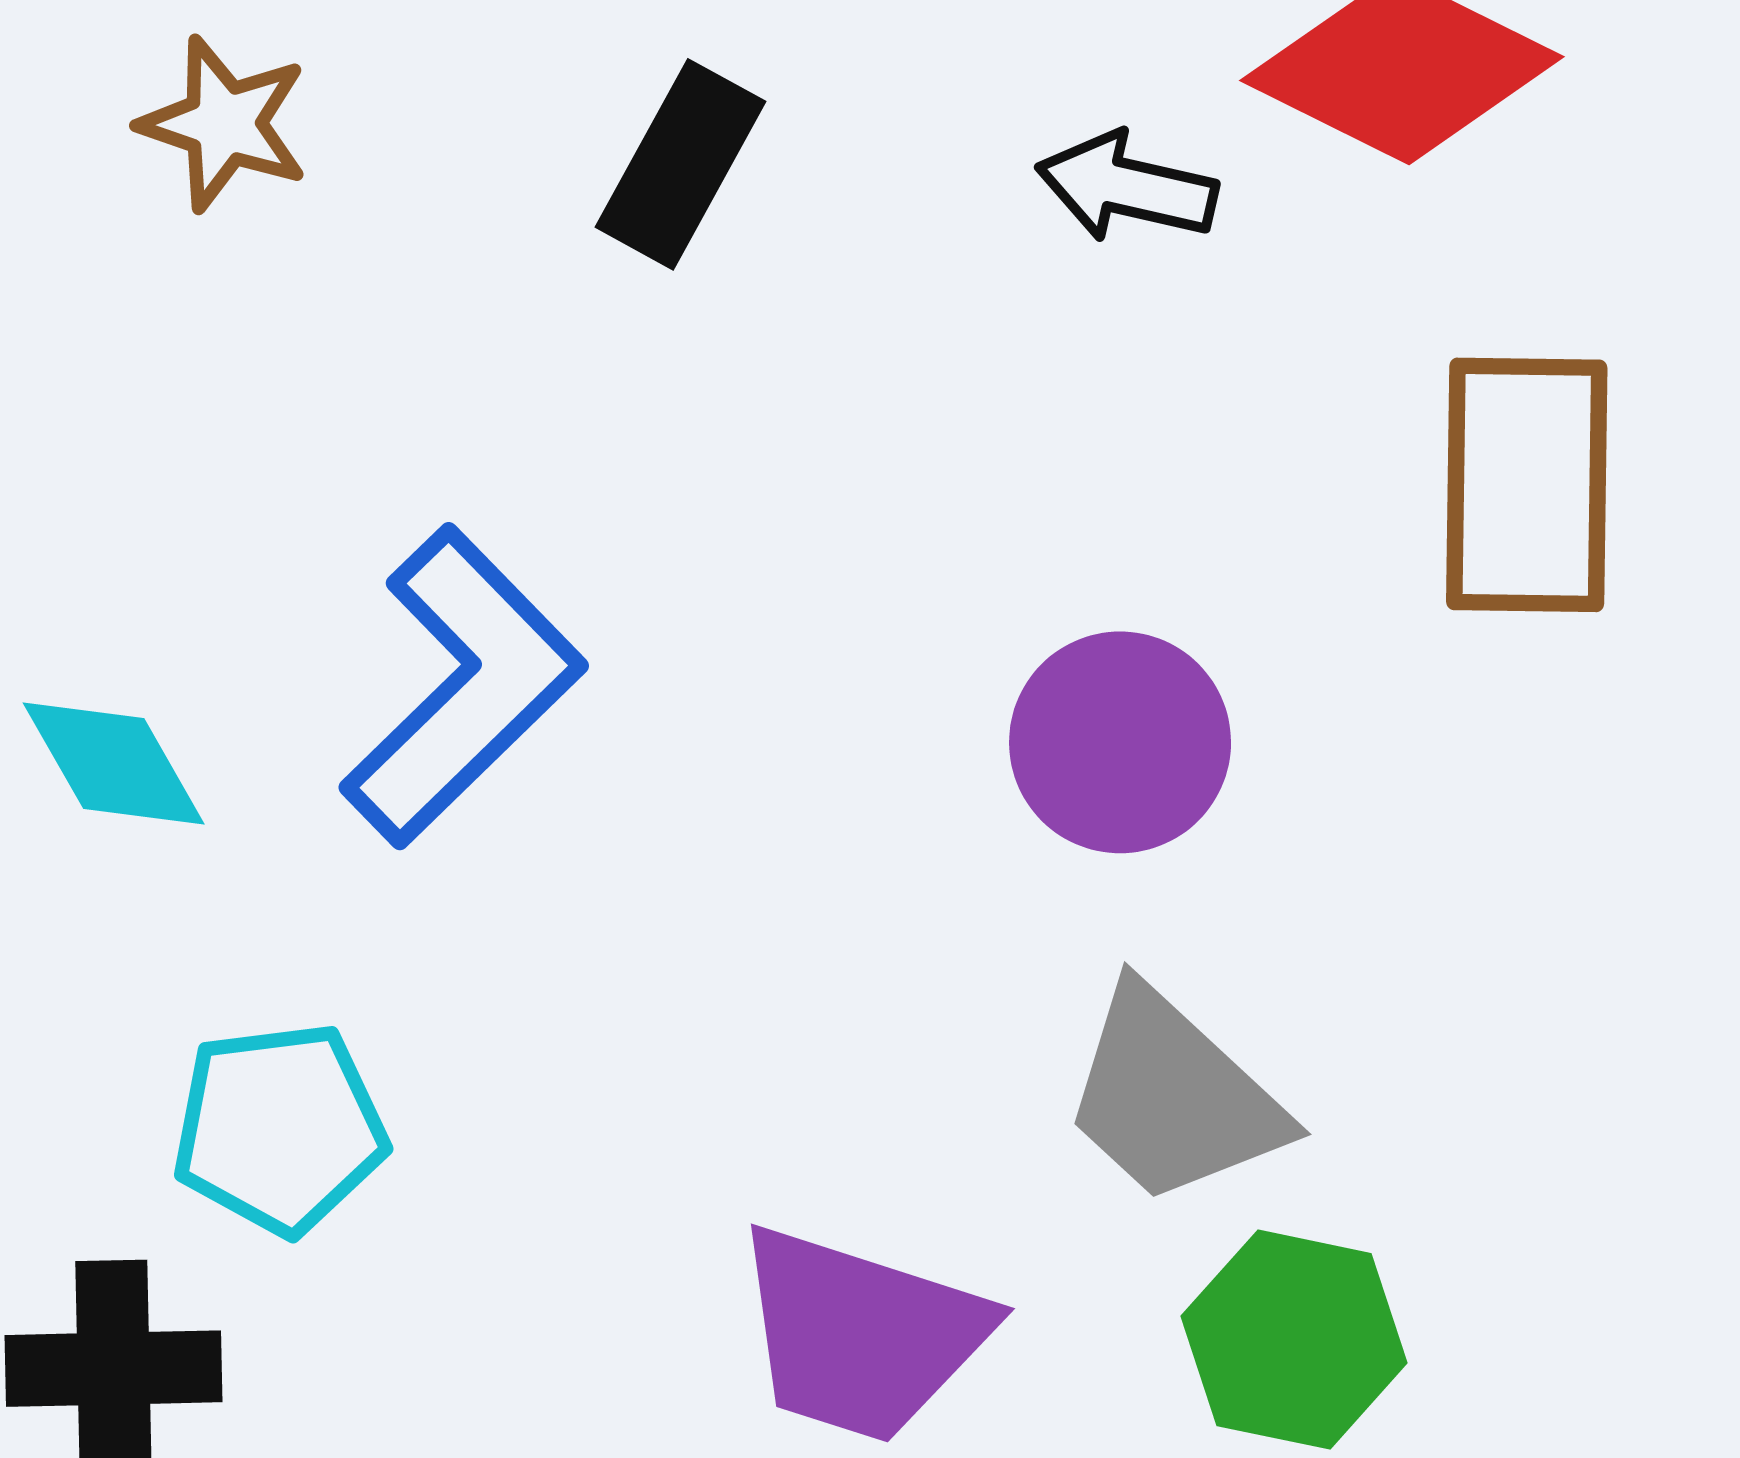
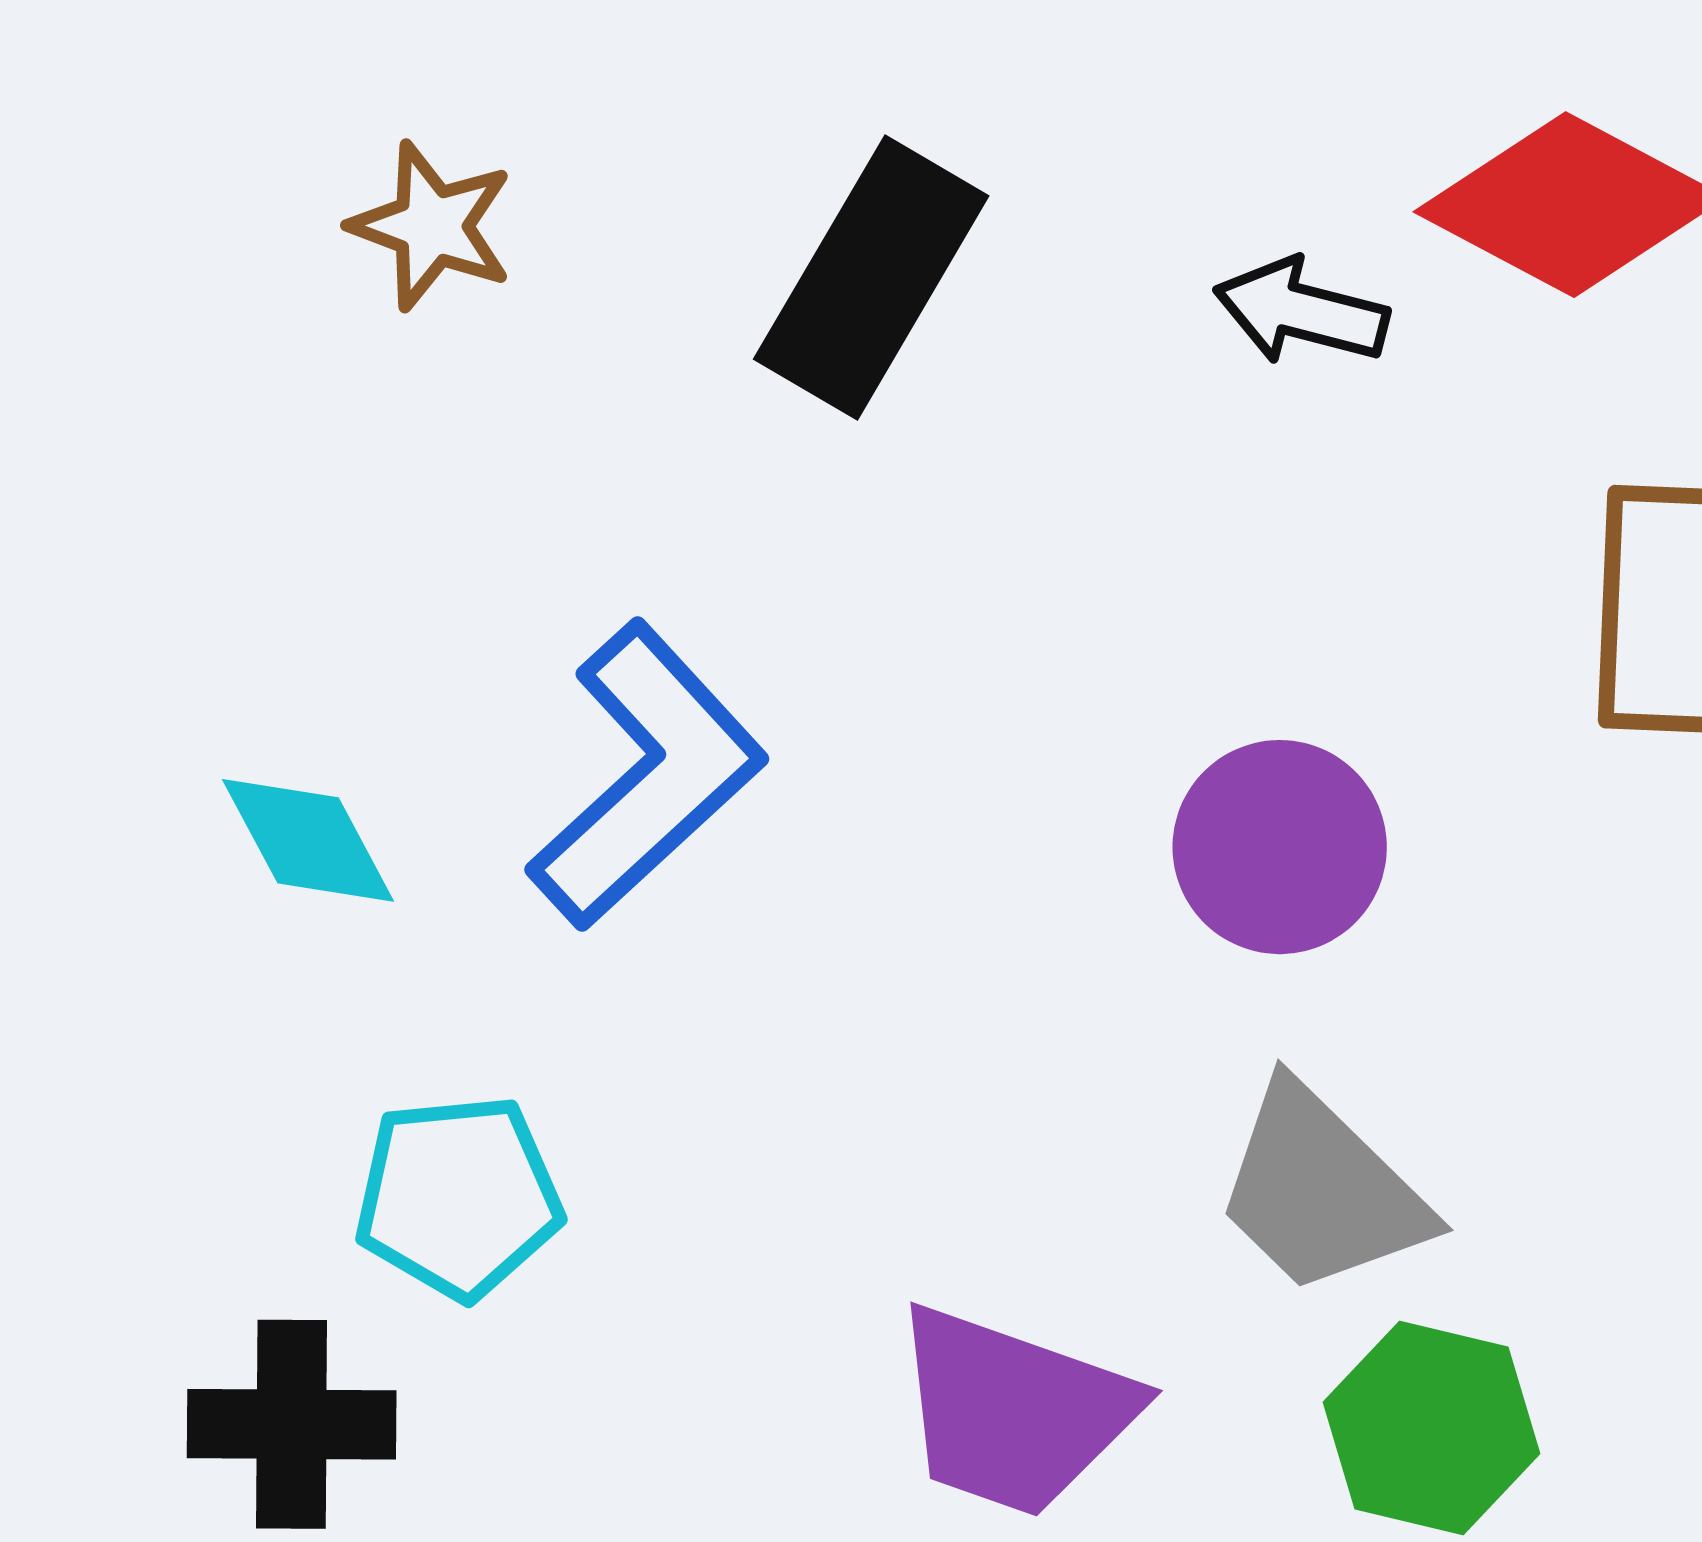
black rectangle: (681, 164) -> (871, 277), size x1.4

